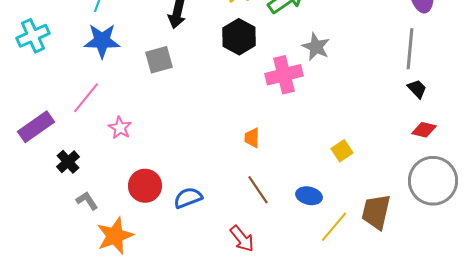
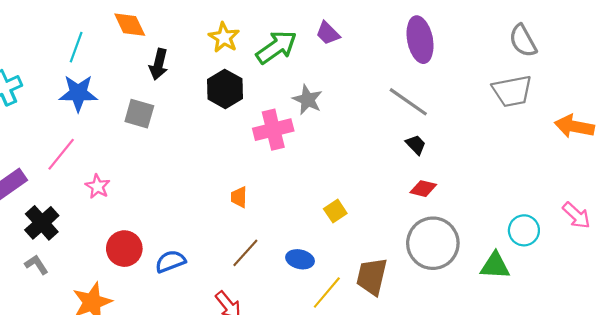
gray line: (410, 49) -> (408, 102), turned -60
gray square: (159, 60) -> (139, 114), turned 32
black cross: (68, 162) -> (42, 223), size x1.4
brown line: (258, 190) -> (245, 253), turned 76
gray L-shape: (87, 201) -> (36, 265), moved

